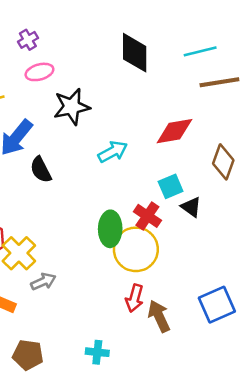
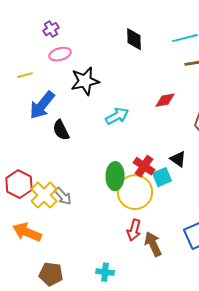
black diamond: (135, 53) -> (134, 39), size x0.7
red diamond: (174, 131) -> (165, 100), size x0.7
cyan square: (171, 186) -> (162, 177), moved
gray arrow: (43, 282) -> (63, 196), moved, turned 72

